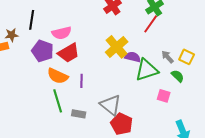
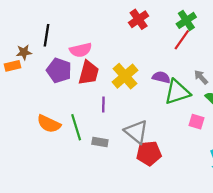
yellow cross: (117, 47) -> (125, 76), moved
red trapezoid: (69, 53) -> (89, 73), turned -45
orange semicircle: (58, 76) -> (49, 124), moved
red pentagon: (122, 124) -> (149, 153), turned -30

